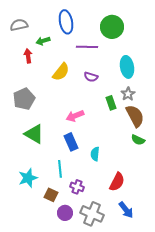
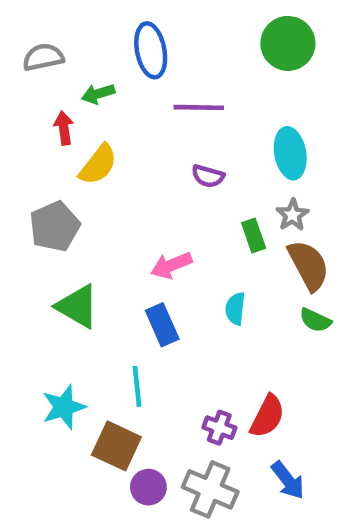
green circle: (112, 27) -> (288, 43), moved
yellow semicircle: (61, 72) -> (98, 165), moved
cyan semicircle: (95, 154) -> (235, 309), moved
purple cross: (77, 187) -> (219, 428), moved
brown square: (51, 195) -> (116, 446), size x1.5

